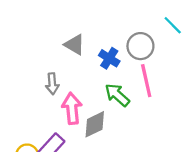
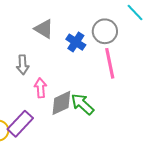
green arrow: (117, 95) -> (82, 104), moved
pink arrow: (72, 108) -> (41, 88), size x0.7

